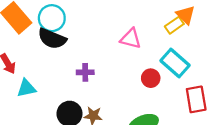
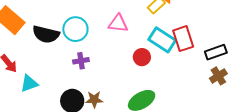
cyan circle: (52, 18) -> (75, 29), moved
red rectangle: (196, 99) -> (183, 39), moved

